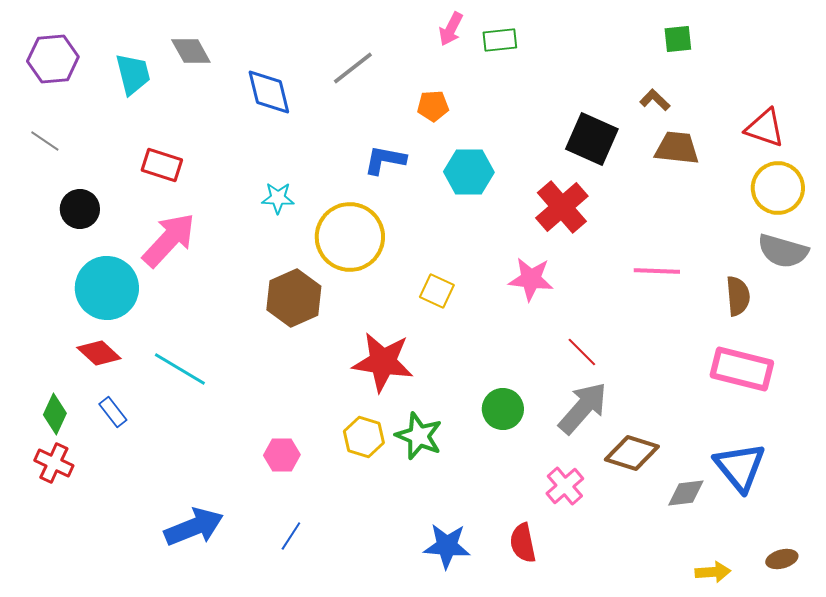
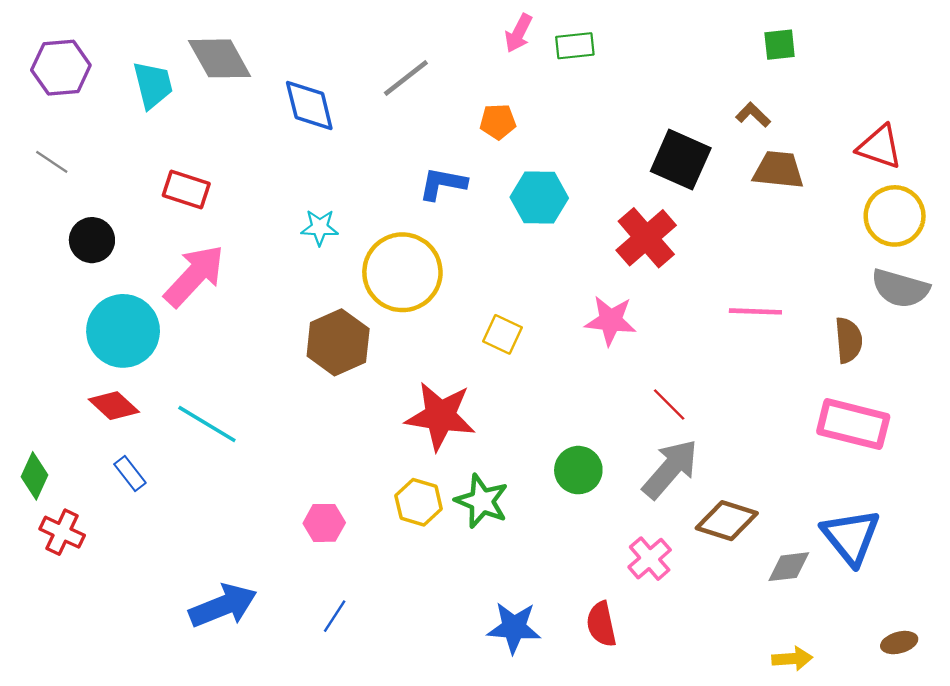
gray diamond: (191, 51) -> (220, 58), size x1.4
green diamond: (55, 414) -> (34, 476), moved
yellow arrow: (713, 572) -> (792, 659), moved

